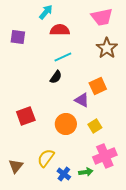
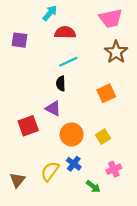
black semicircle: (56, 77) -> (61, 83), turned 144
purple triangle: (82, 100) -> (53, 108), moved
pink cross: (105, 156) -> (114, 169), size x0.6
green arrow: (86, 172) -> (93, 187), turned 48
blue cross: (64, 174) -> (74, 164), moved

